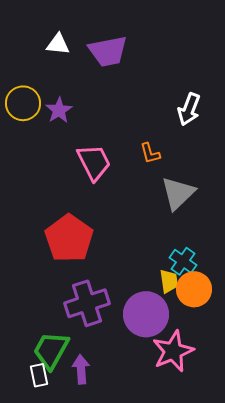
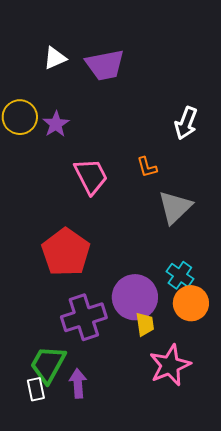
white triangle: (58, 44) -> (55, 58), turned -30
yellow trapezoid: (169, 281) -> (145, 324), moved
purple circle: (146, 314) -> (135, 297), moved

